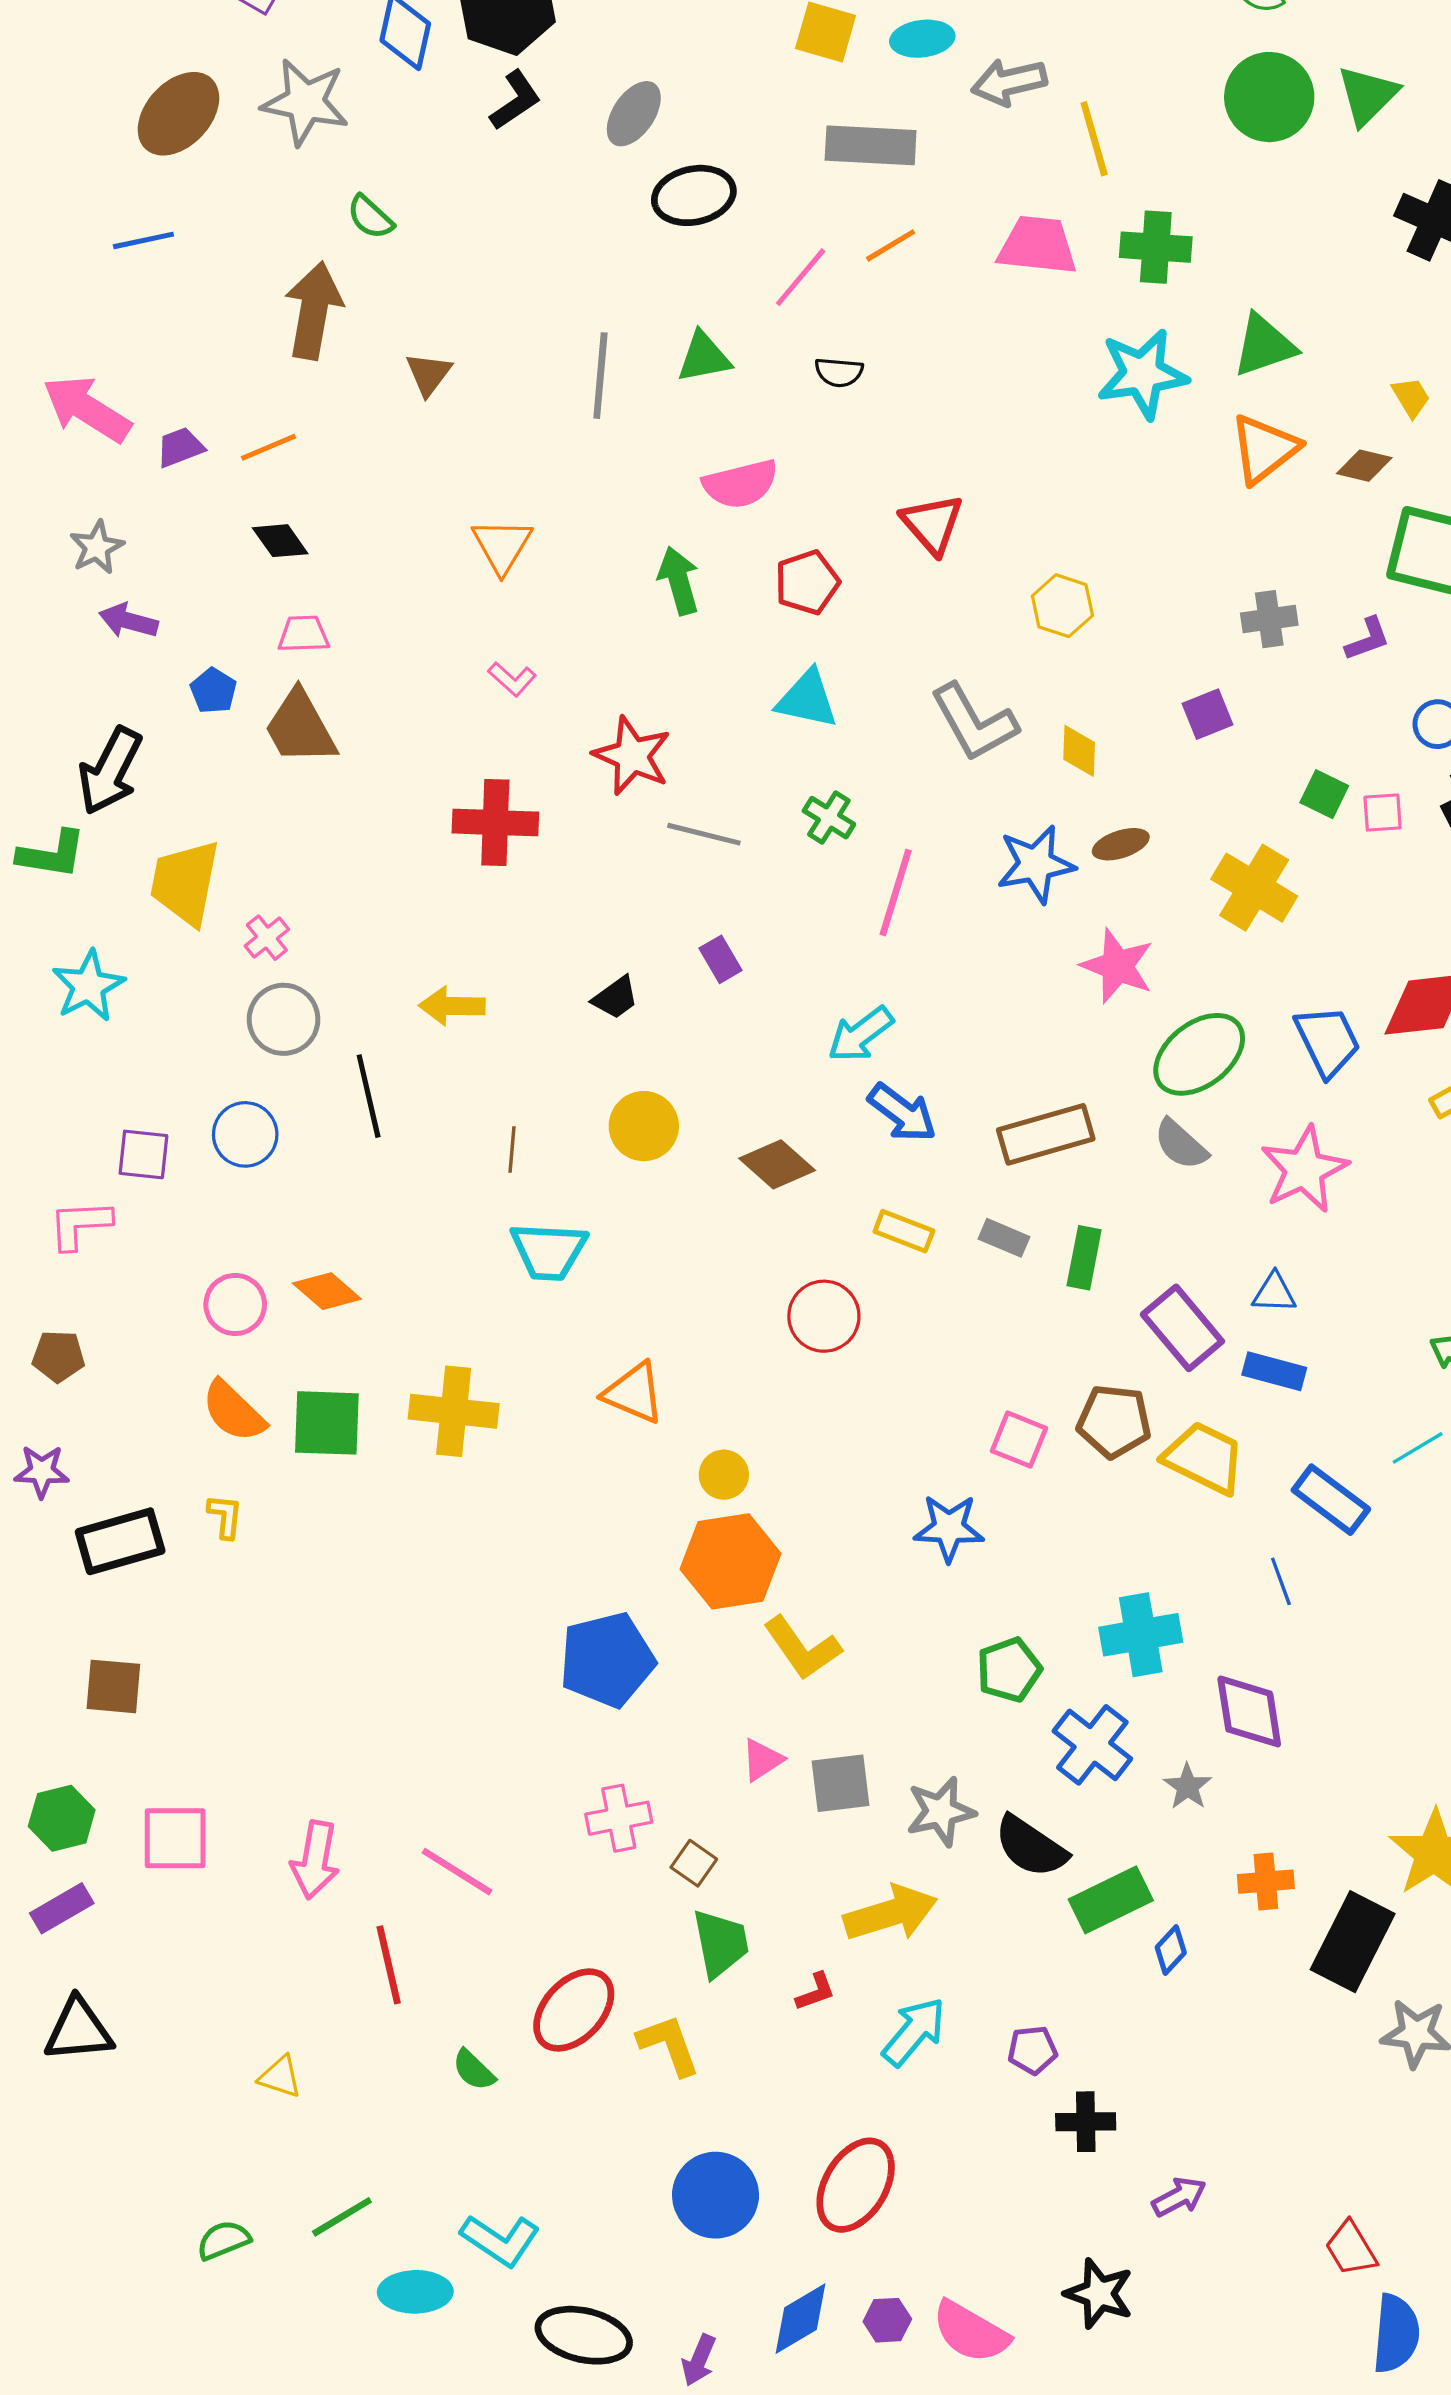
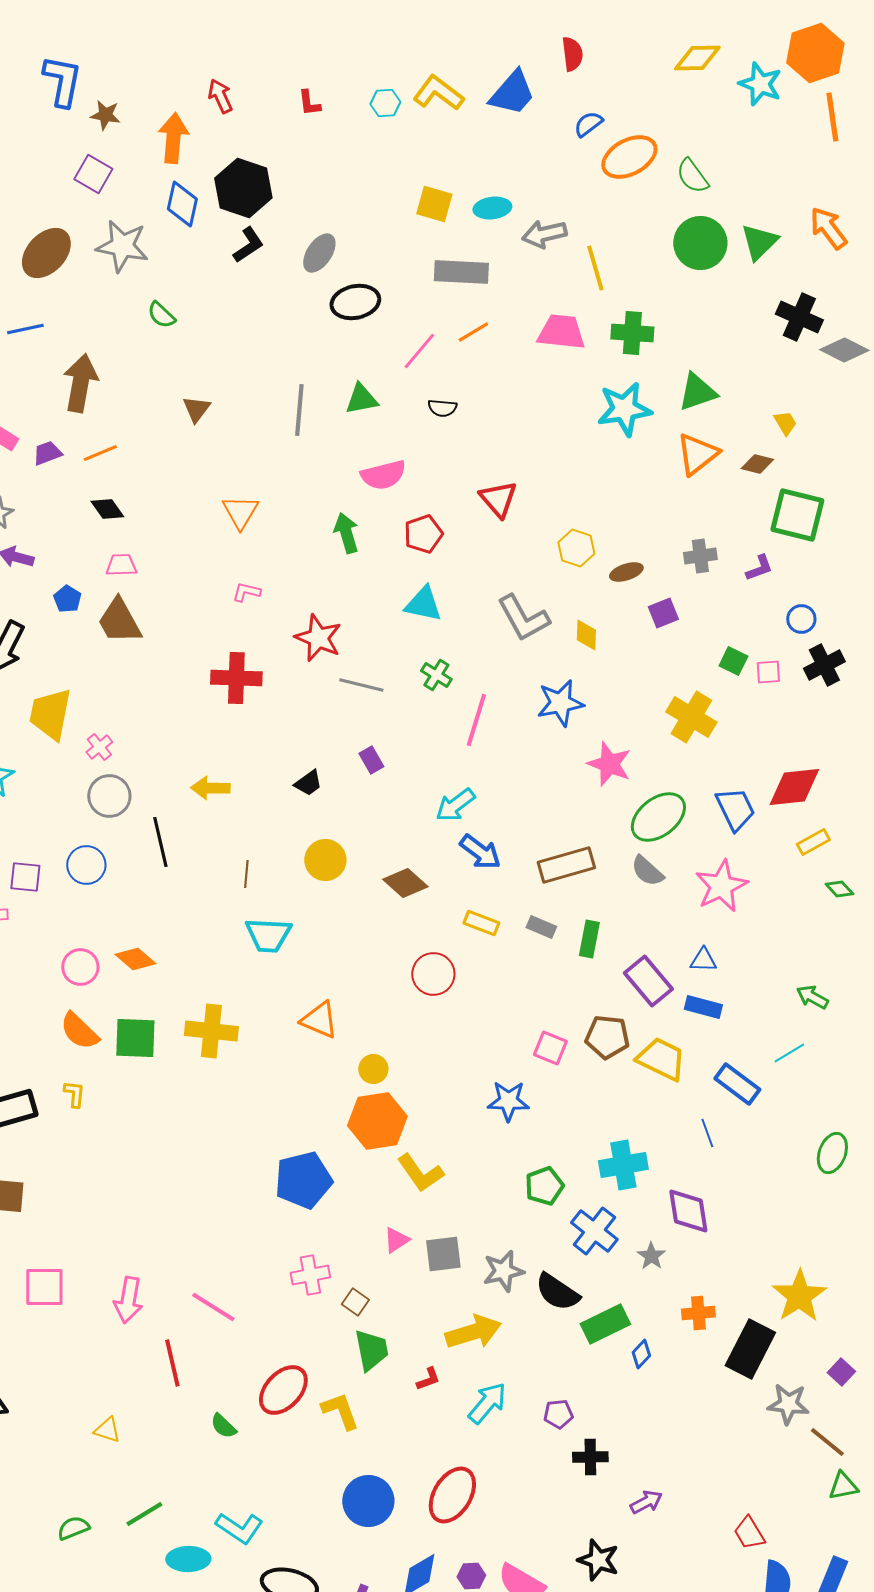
brown arrow: (314, 311) -> (80, 383), moved
pink L-shape: (512, 679) -> (246, 592), turned 152
brown ellipse: (1121, 844) -> (626, 572), moved

